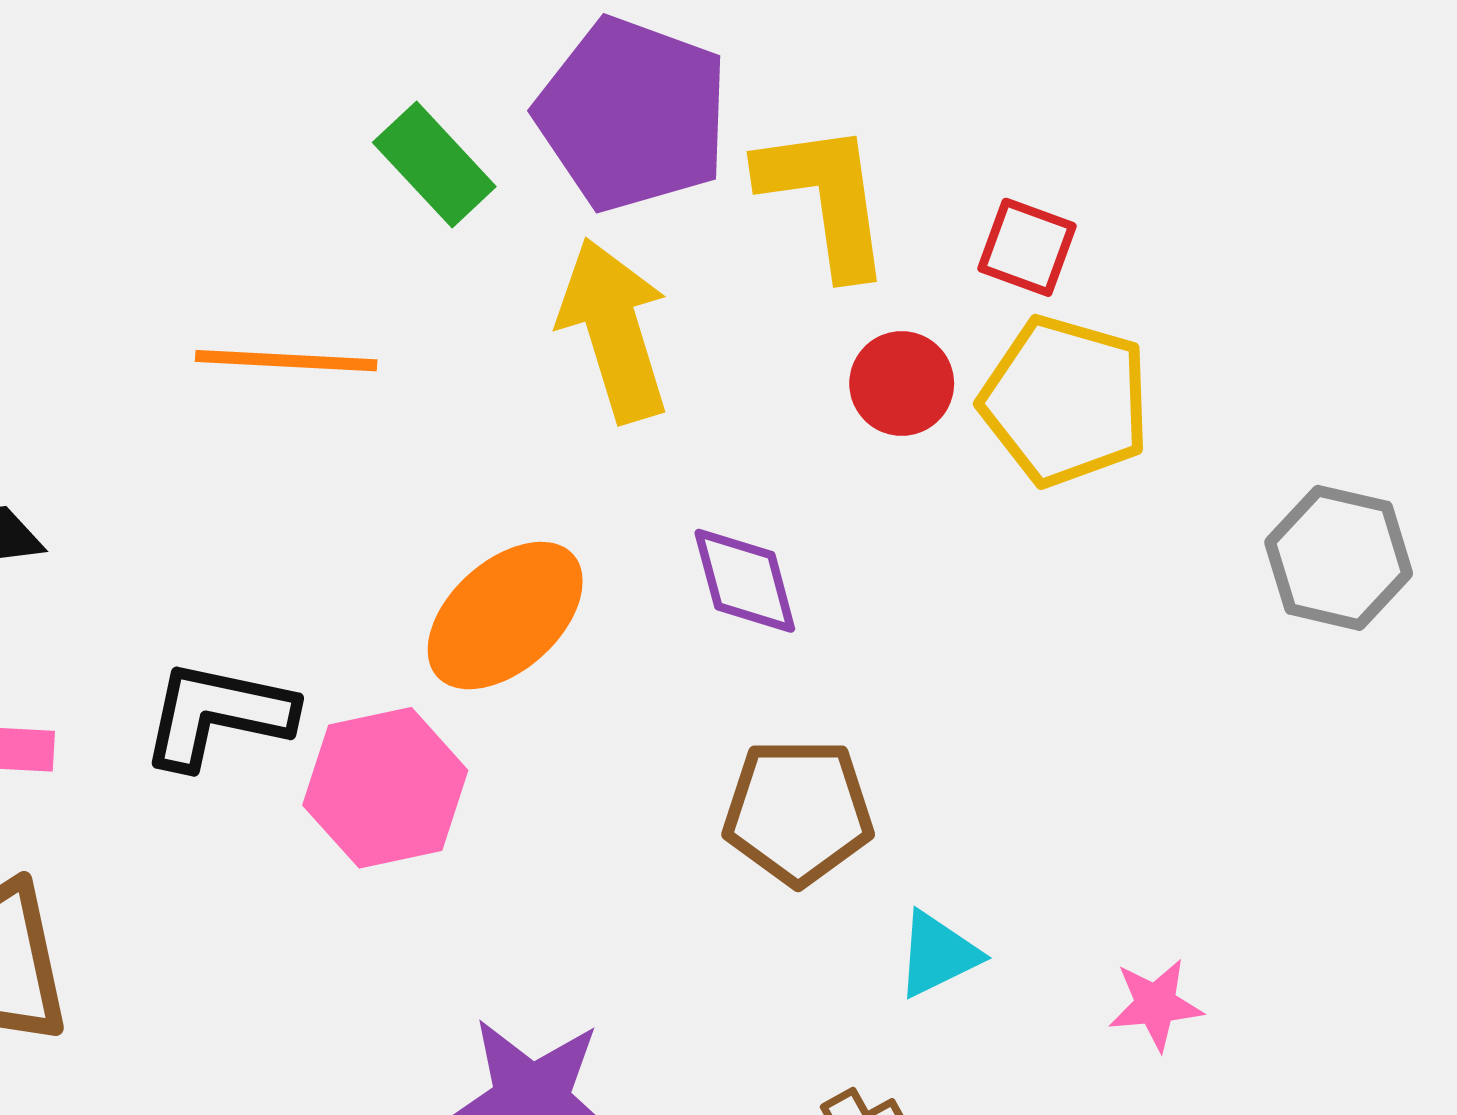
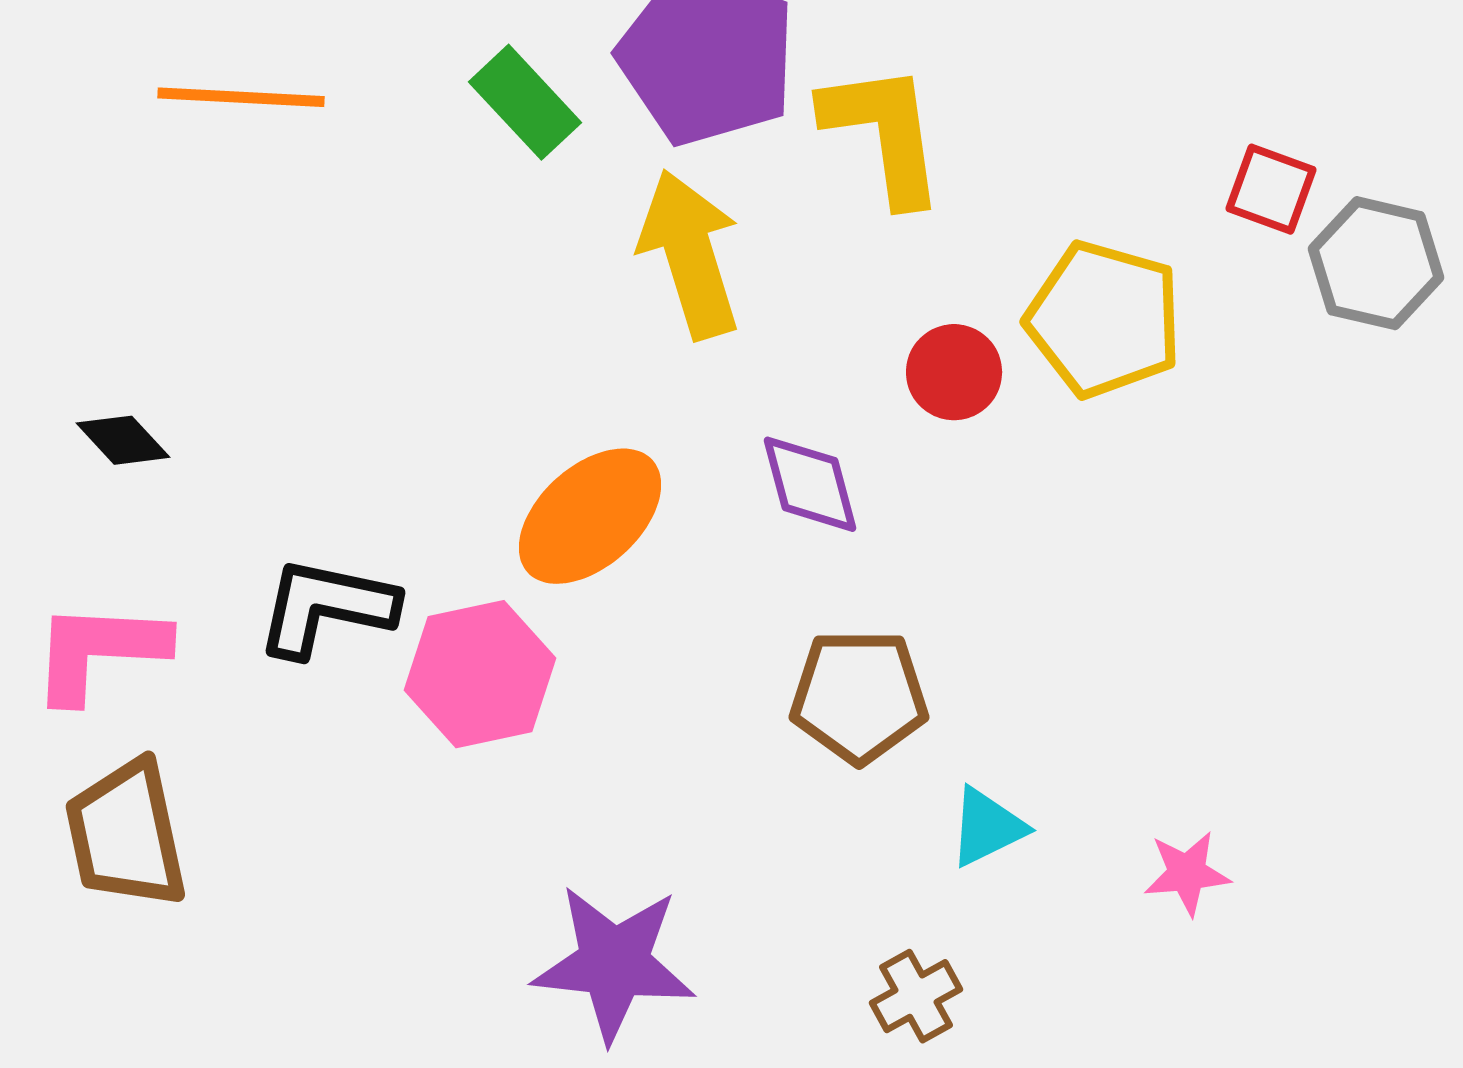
red square: (1027, 247) -> (1271, 189), moved
orange line: (286, 361) -> (241, 97), moved
red circle: (902, 384) -> (954, 372), moved
gray hexagon: (1339, 558) -> (1376, 263), moved

